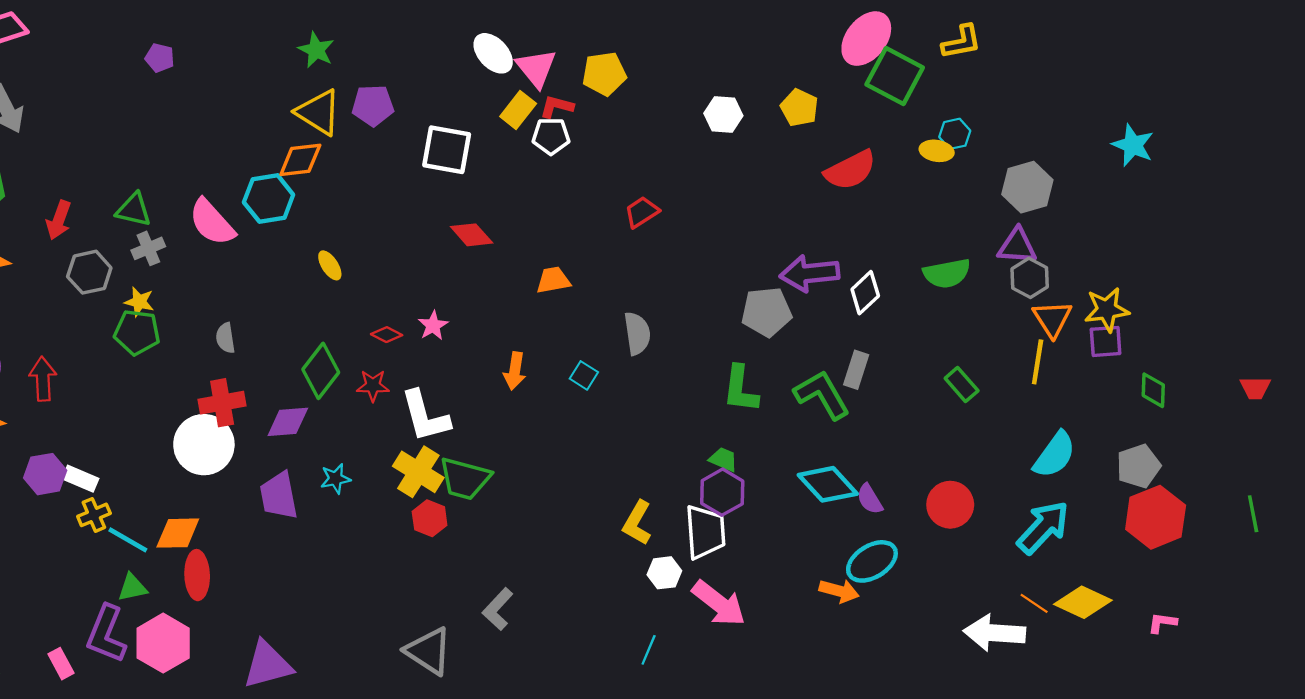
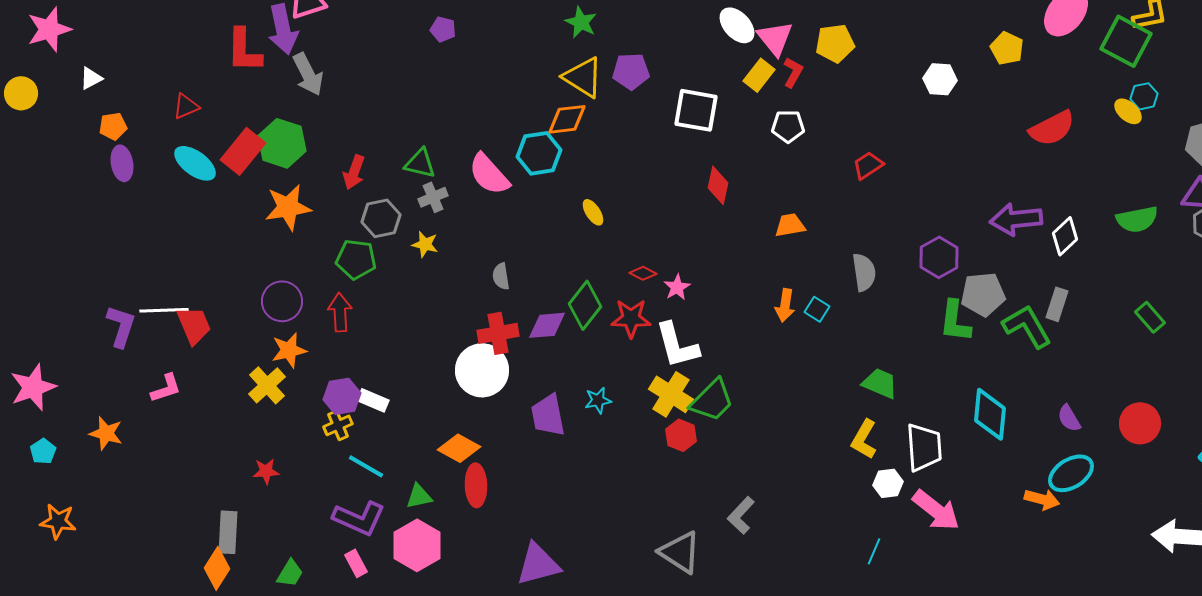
green square: (895, 76) -> (1126, 41), moved
red L-shape: (557, 107) -> (793, 72), turned 104
yellow pentagon: (799, 108) -> (1007, 48), moved
white pentagon: (551, 136) -> (788, 126), moved
yellow ellipse: (937, 151) -> (1128, 111), turned 32
red diamond: (472, 235) -> (718, 185), turned 54
gray pentagon: (766, 312) -> (983, 294), moved
pink star: (433, 326) -> (677, 287), moved
green pentagon: (137, 332) -> (356, 259), moved
orange arrow: (515, 371) -> (785, 305), moved
red star: (373, 386) -> (631, 318), size x1.4
purple diamond: (288, 422) -> (547, 325), moved
green trapezoid: (723, 459) -> (880, 383), moved, size x1.4
green trapezoid: (465, 479) -> (712, 400), turned -60
cyan diamond: (828, 484) -> (990, 414), moved, turned 48
purple hexagon: (722, 492) -> (939, 257), moved
yellow cross: (94, 515) -> (338, 425), moved
orange diamond: (178, 533) -> (459, 448), turned 30
cyan line: (128, 540) -> (366, 466), moved
purple L-shape: (106, 634) -> (359, 518), moved, turned -88
pink hexagon: (163, 643) -> (417, 545), moved

